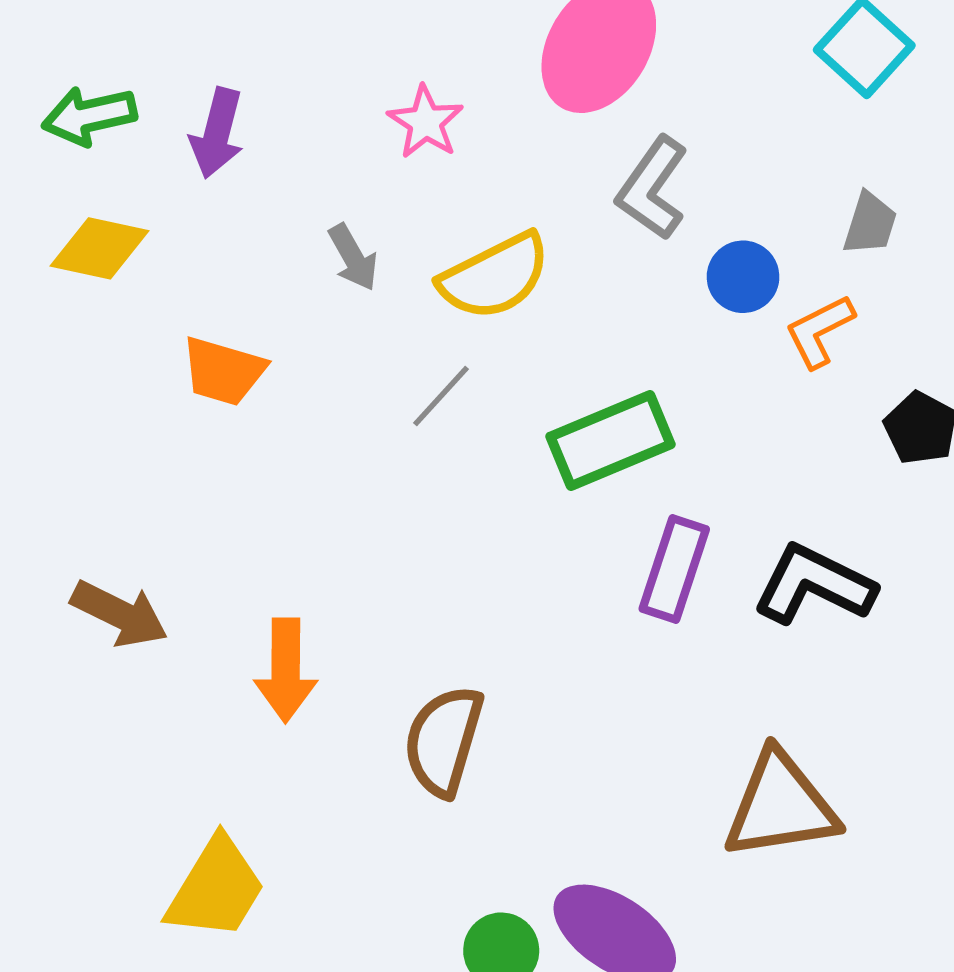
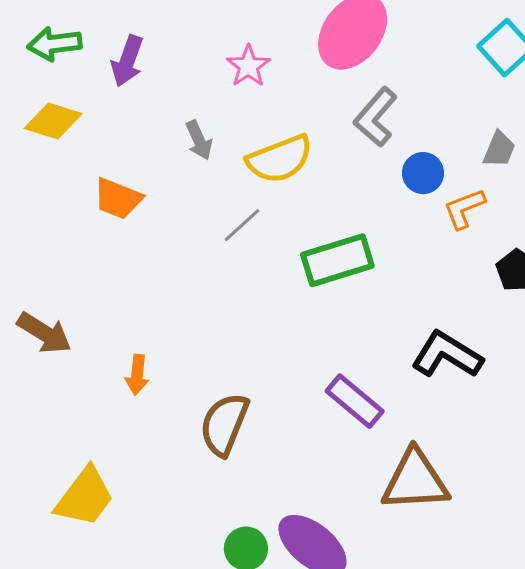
purple rectangle: (674, 569) -> (355, 401), moved, turned -74
orange arrow: (286, 670) -> (137, 375), size x0.7

